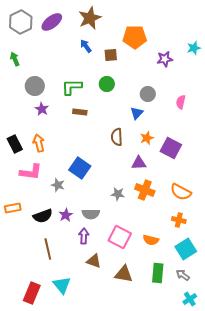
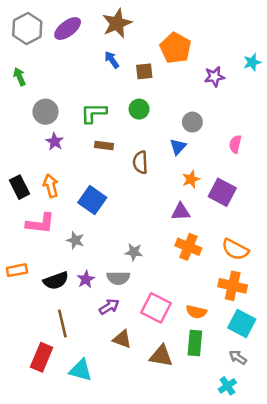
orange pentagon: (135, 37) -> (175, 48), turned 30
pink semicircle: (181, 102) -> (235, 144), moved
brown semicircle: (117, 137) -> (140, 162), moved
blue square: (80, 168) -> (92, 200), moved
gray star: (118, 194) -> (134, 252), moved
orange cross: (179, 220) -> (233, 286), size x1.5
purple arrow: (84, 236) -> (109, 307), turned 56
cyan square: (186, 249) -> (242, 324), turned -30
green rectangle: (158, 273) -> (195, 343), moved
cyan triangle: (62, 285) -> (81, 370), turned -36
red rectangle: (32, 293) -> (42, 357), moved
cyan cross: (190, 299) -> (227, 386), moved

